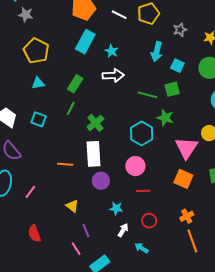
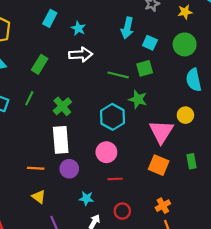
cyan rectangle: (85, 42) -> (50, 18), size x0.7
green line: (71, 108) -> (29, 98), moved
orange line: (65, 164) -> (36, 168), moved

